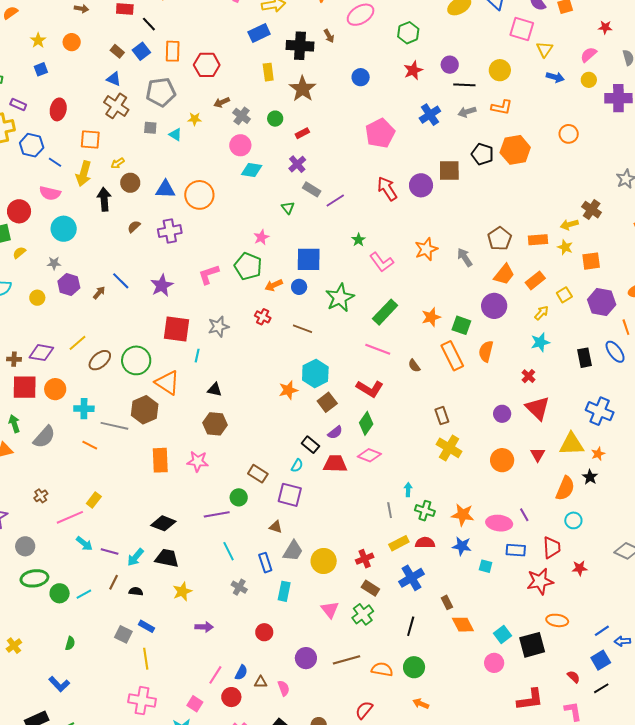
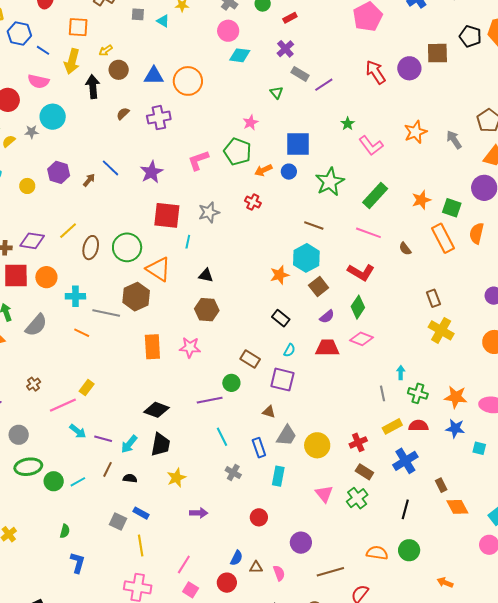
gray star: (54, 263) -> (32, 132), moved
brown line: (302, 329) -> (314, 226), moved
brown ellipse: (100, 360) -> (91, 248), turned -35
black rectangle: (310, 445) -> (281, 318), moved
black trapezoid: (167, 558) -> (160, 445), turned 90
brown line: (347, 660) -> (330, 572), moved
pink line: (215, 675) -> (184, 565), moved
blue L-shape: (59, 684) -> (77, 563), moved, turned -120
orange arrow: (421, 704) -> (445, 582), moved

